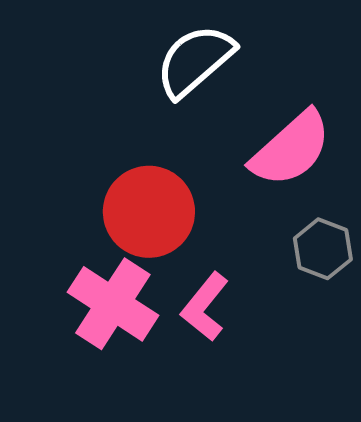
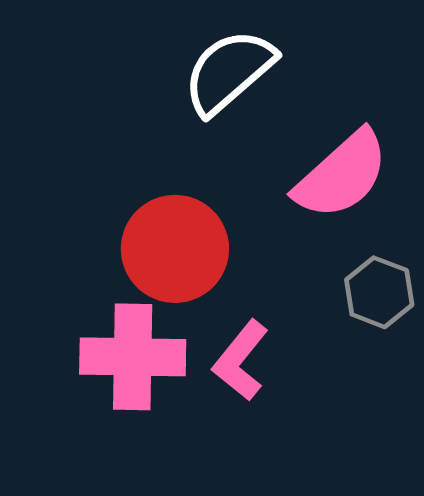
pink cross: (113, 304) -> (133, 357), turned -32

